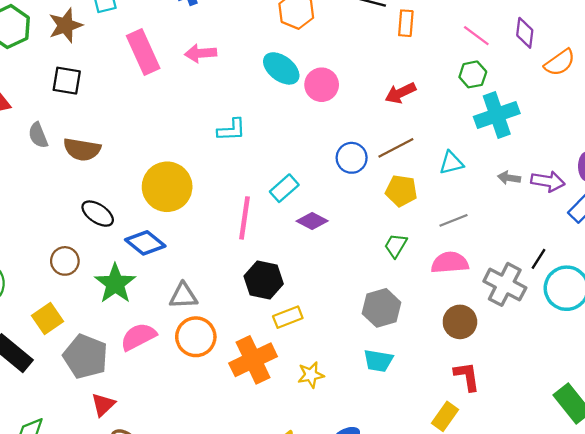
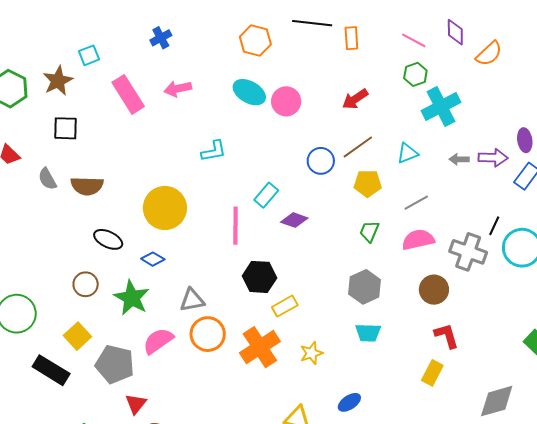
blue diamond: (145, 243) -> (153, 259), size x0.7

